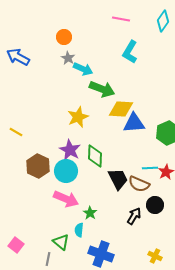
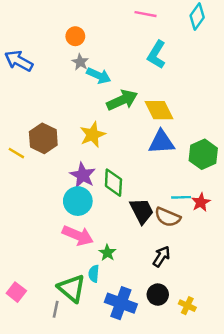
green arrow: (102, 89) -> (122, 100), turned -45
yellow diamond: (121, 109) -> (159, 110), moved, turned 60
brown hexagon: (38, 166) -> (43, 138), moved
black circle: (155, 205) -> (158, 295), moved
green triangle: (61, 242) -> (72, 288), size x1.4

